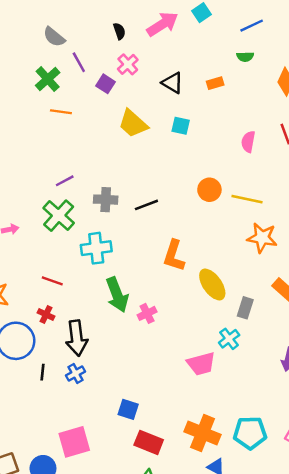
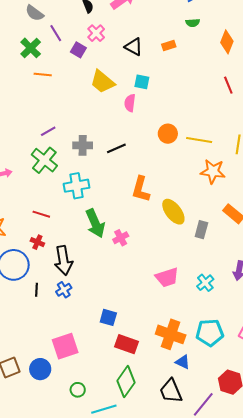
pink semicircle: (248, 142) -> (130, 103), moved
cyan cross: (229, 339) -> (205, 283), moved

